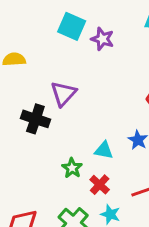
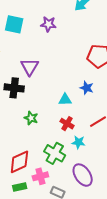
cyan square: (72, 26) -> (14, 24), moved
green star: (72, 168) -> (31, 118), moved

